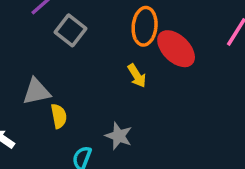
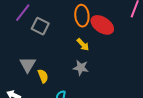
gray triangle: (36, 92) -> (28, 65), turned -36
gray star: (119, 136) -> (81, 68), moved

